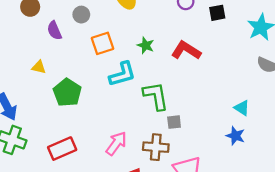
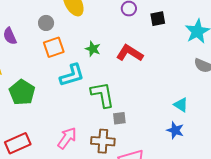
gray circle: (81, 15) -> (46, 23), moved

